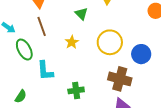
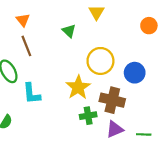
yellow star: (72, 42) -> (78, 87), moved, size x1.6
green cross: (76, 90) -> (88, 116), moved

